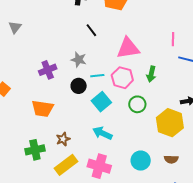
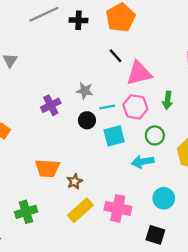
black line: (91, 30) -> (115, 56), moved
cyan square: (101, 102) -> (114, 136), turned 30
orange trapezoid: (43, 109) -> (47, 168), moved
cyan arrow: (102, 133) -> (143, 162), moved, turned -30
green cross: (35, 150) -> (26, 212), moved

